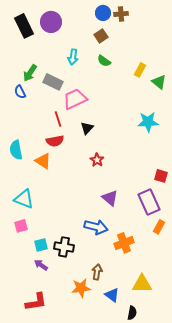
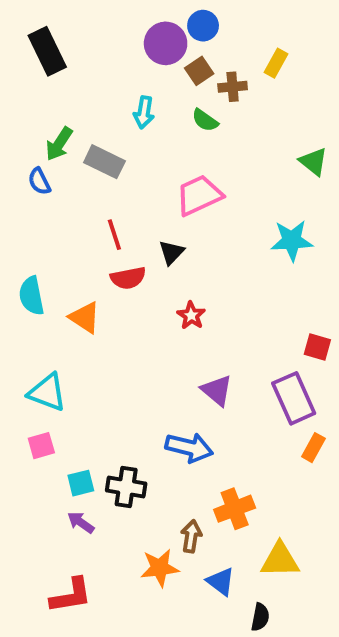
brown cross: (121, 14) -> (233, 87), moved
purple circle: (51, 22) -> (166, 43), moved
yellow rectangle: (140, 70) -> (276, 63), moved
pink trapezoid: (75, 99) -> (199, 195), moved
red semicircle: (55, 141) -> (128, 278), moved
orange cross: (124, 243) -> (235, 509), moved

